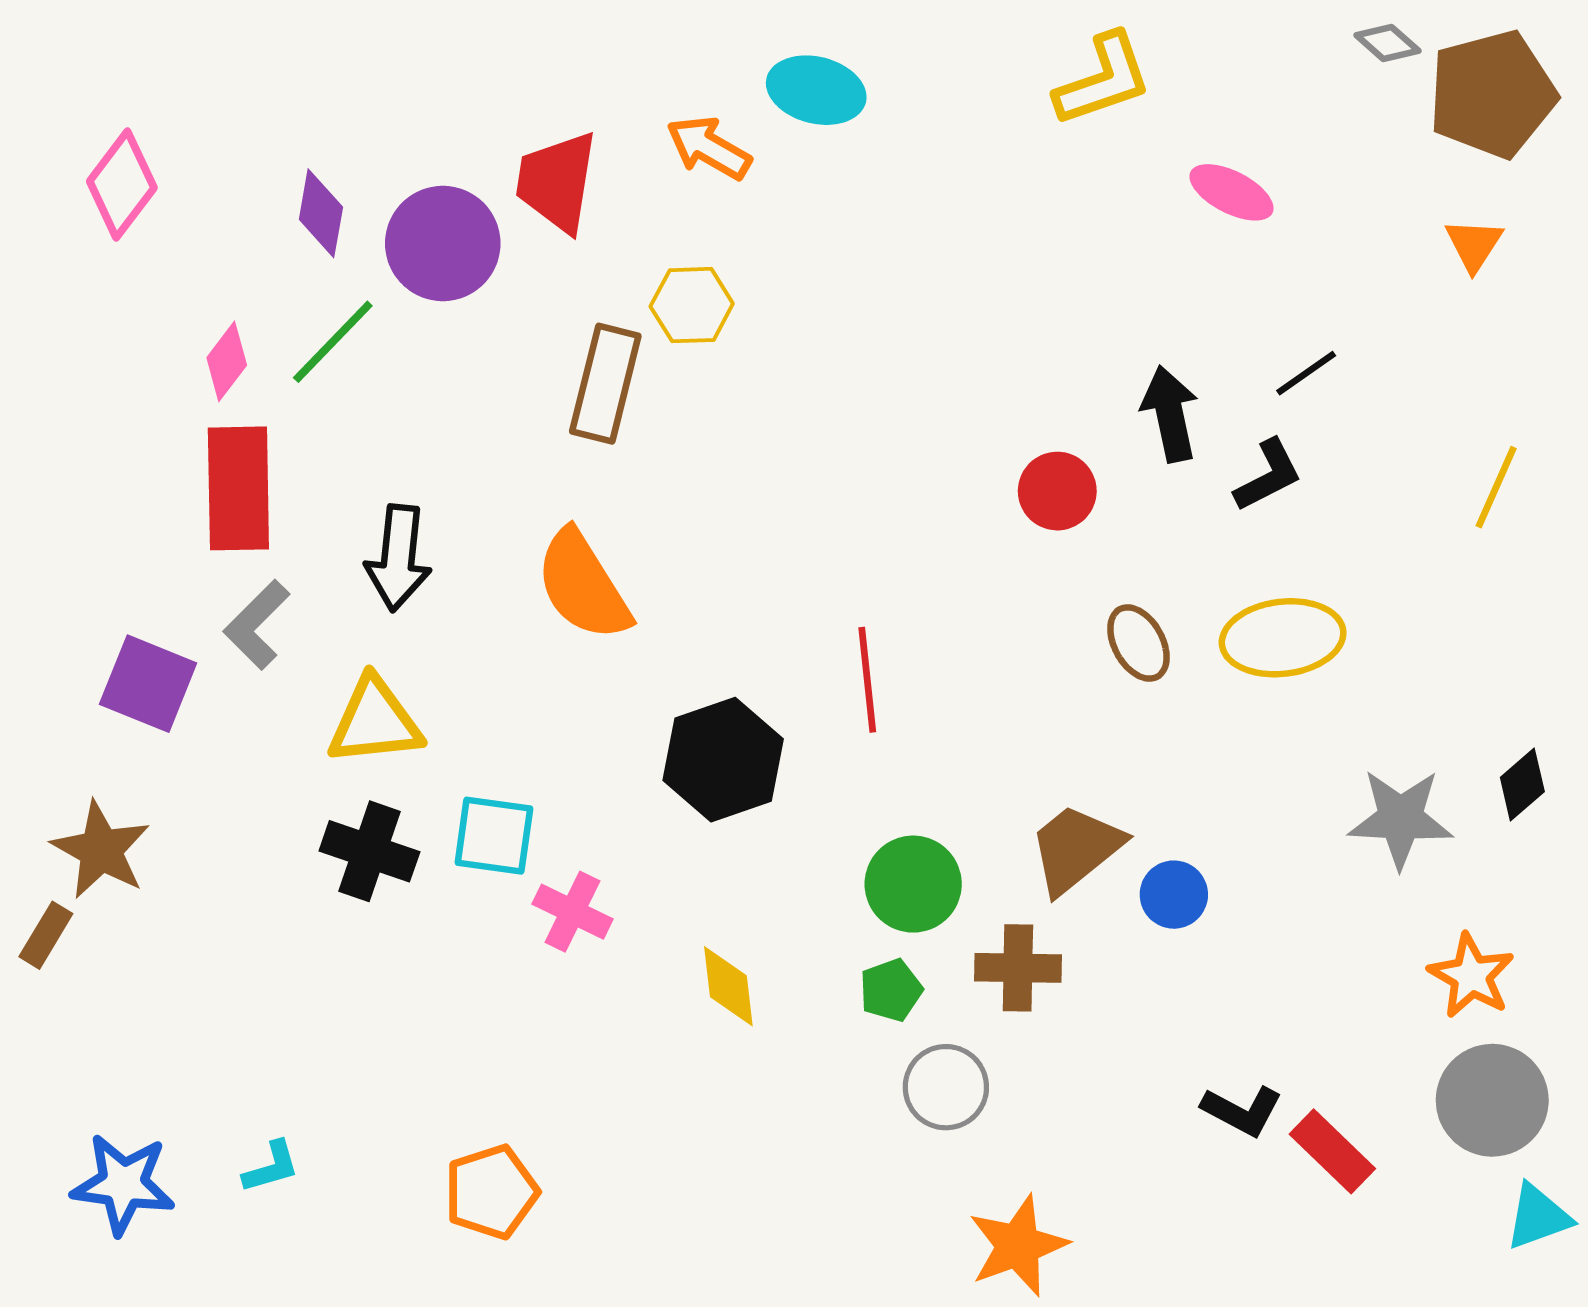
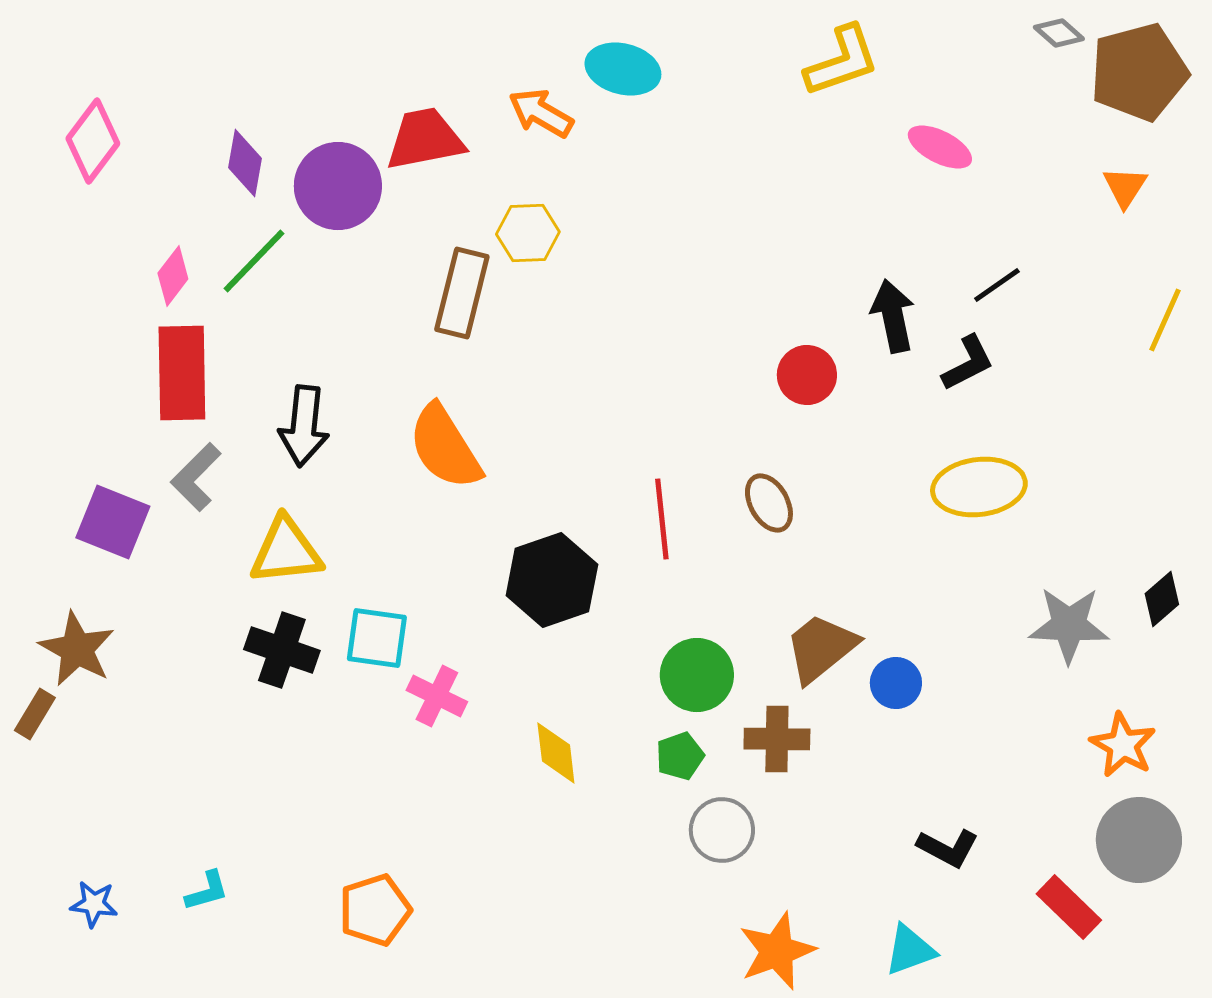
red trapezoid: (557, 182) -> (425, 139), turned 70
yellow line: (1496, 487) -> (1165, 320), moved
brown ellipse: (1138, 643) -> (769, 503), moved
red rectangle: (1332, 1151) -> (1069, 907), moved
blue star: (123, 1184) -> (94, 904), size x0.6
cyan triangle: (1538, 1217) -> (910, 950), moved

